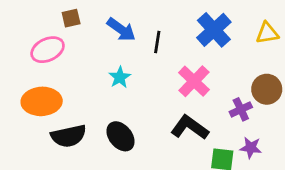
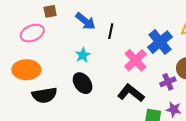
blue cross: (214, 30) -> (160, 42), moved
black ellipse: (120, 136) -> (83, 83), moved

